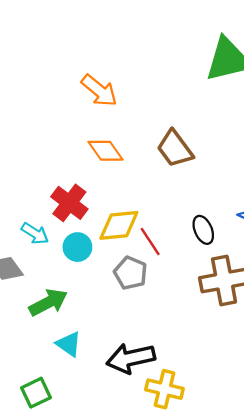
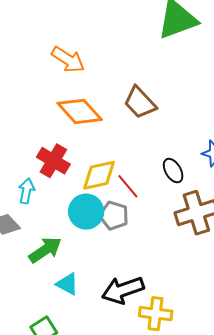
orange diamond: (105, 151) -> (80, 111), size x1.4
cyan arrow: (35, 233) -> (26, 191), turned -105
cyan circle: (77, 247) -> (86, 212), moved, size x1.4

